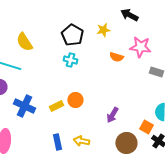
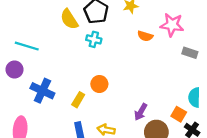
yellow semicircle: (24, 42) -> (69, 19), moved
yellow rectangle: (56, 106) -> (78, 100), moved, turned -32
purple arrow: (112, 115) -> (141, 112), moved

